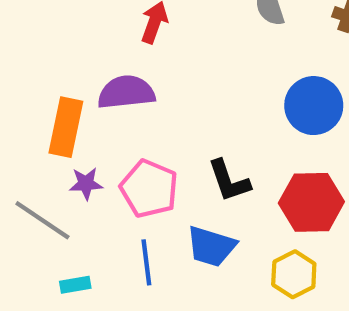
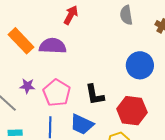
orange rectangle: (66, 127) -> (21, 41), moved, turned -64

